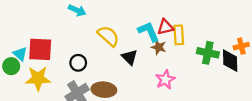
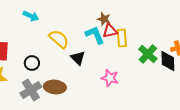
brown star: (159, 47) -> (104, 19), moved
green cross: (208, 53) -> (148, 54), turned 30
pink star: (165, 80) -> (110, 78), turned -30

